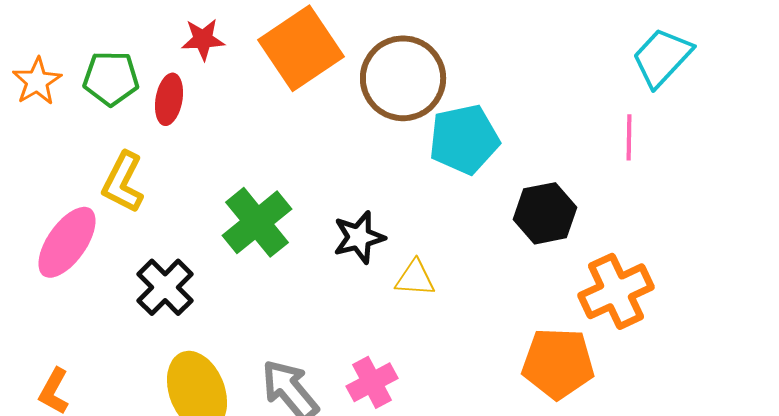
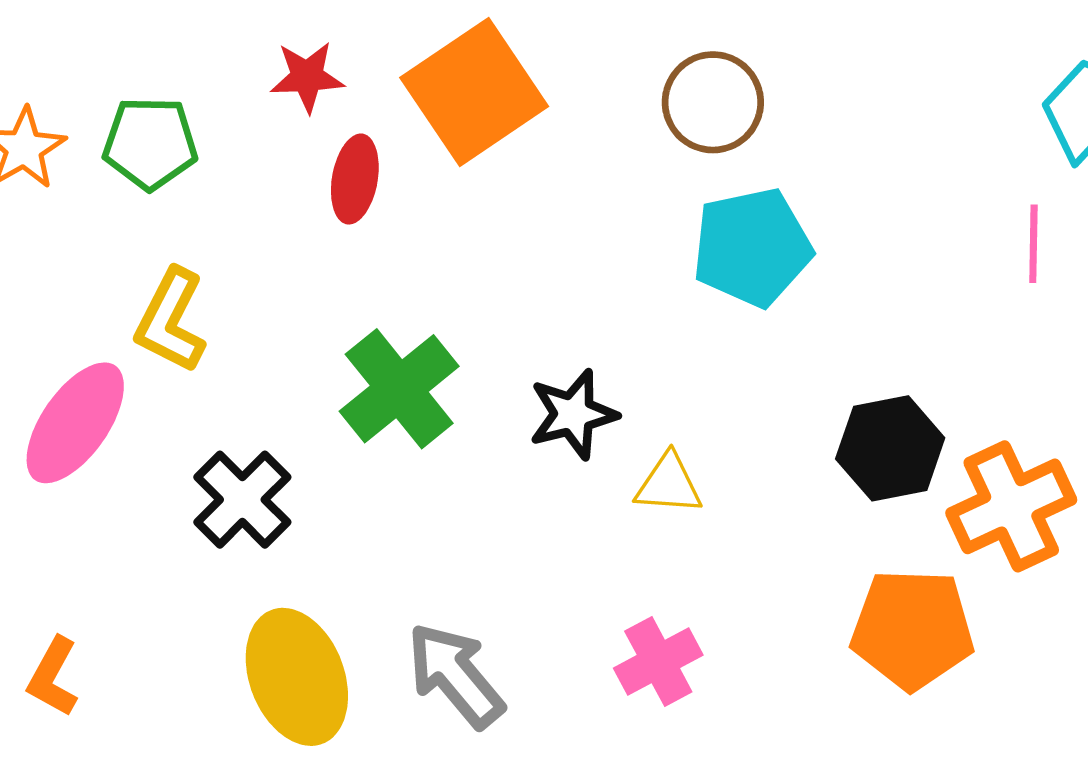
brown circle: (403, 78) -> (713, 102), moved, size x0.7
red ellipse: (169, 99) -> (355, 179), moved
black hexagon: (545, 213) -> (890, 448), moved
pink cross: (372, 382) -> (658, 662), moved

